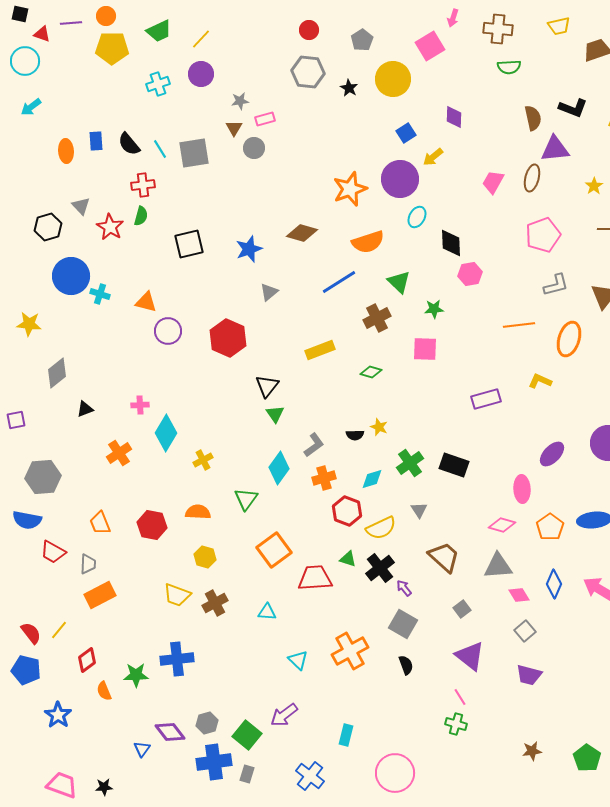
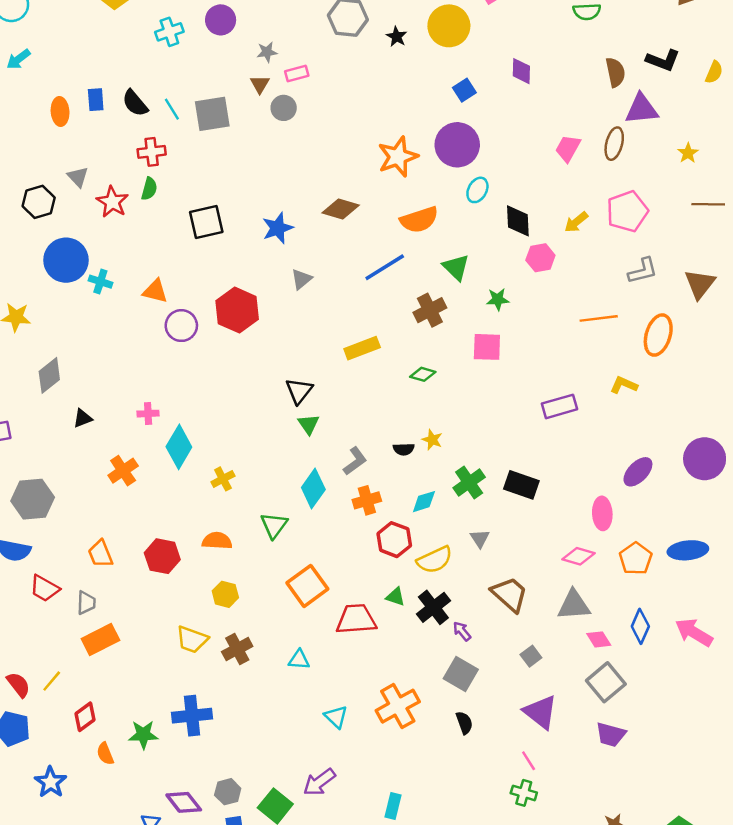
yellow arrow: (433, 157) -> (576, 222), moved
red hexagon: (228, 338) -> (237, 310), moved
gray square: (525, 631) -> (606, 682), size x1.5

